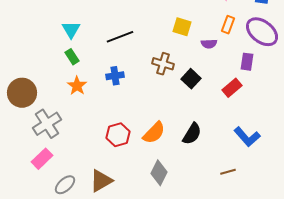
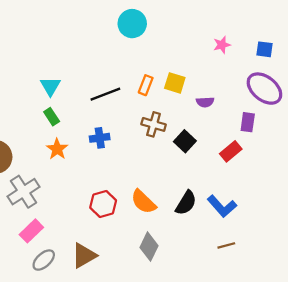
orange rectangle: (228, 25) -> (146, 85), moved
orange semicircle: (154, 133) -> (143, 202), turned 90
blue L-shape: (247, 137) -> (222, 206), moved
pink rectangle: (42, 159) -> (31, 231), moved

